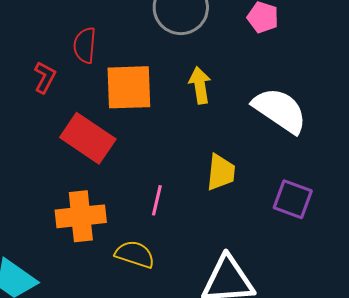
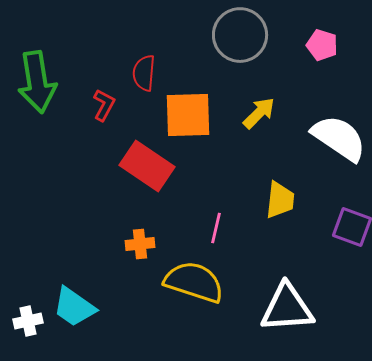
yellow arrow: (200, 85) -> (259, 113), turned 54
orange cross: (81, 216) -> (140, 244), size x0.6
yellow semicircle: (135, 254) -> (194, 282), size x1.5

